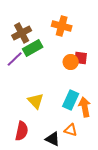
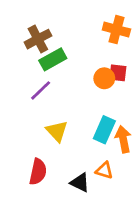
orange cross: (62, 26) -> (116, 30), moved
purple line: (15, 59) -> (41, 90), moved

